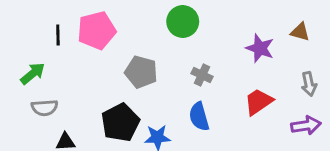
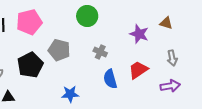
blue semicircle: (199, 117) -> (110, 79), moved
black pentagon: (120, 123) -> (30, 65), moved

